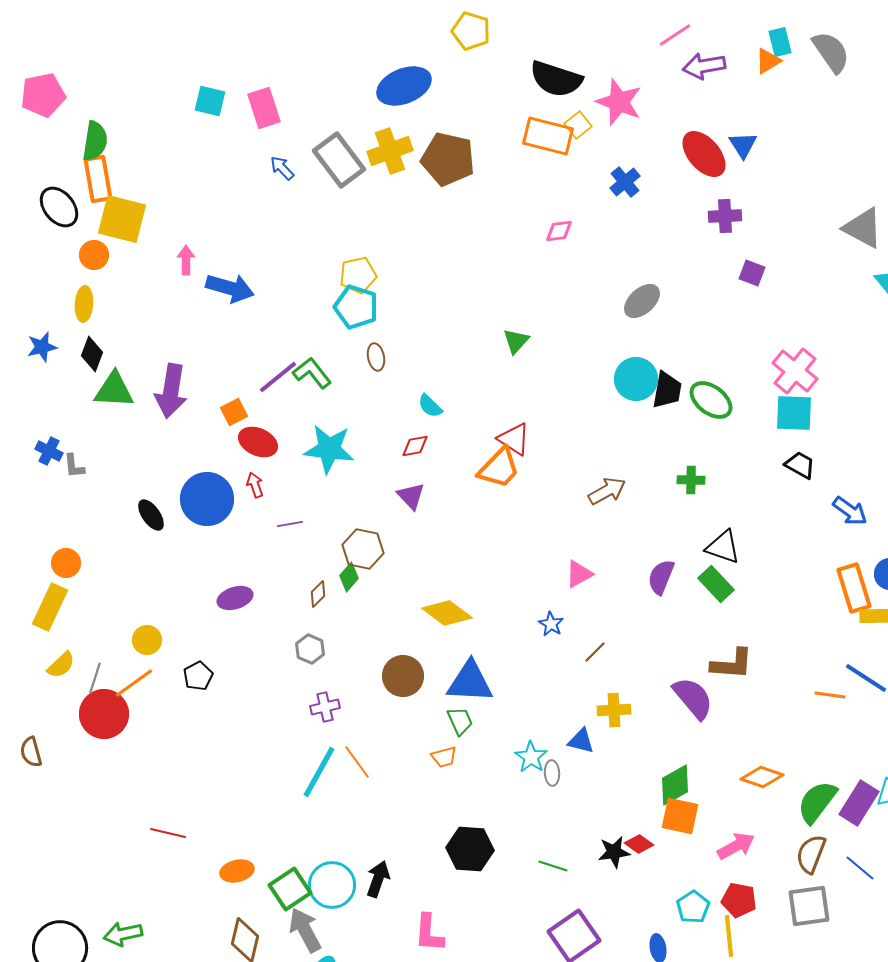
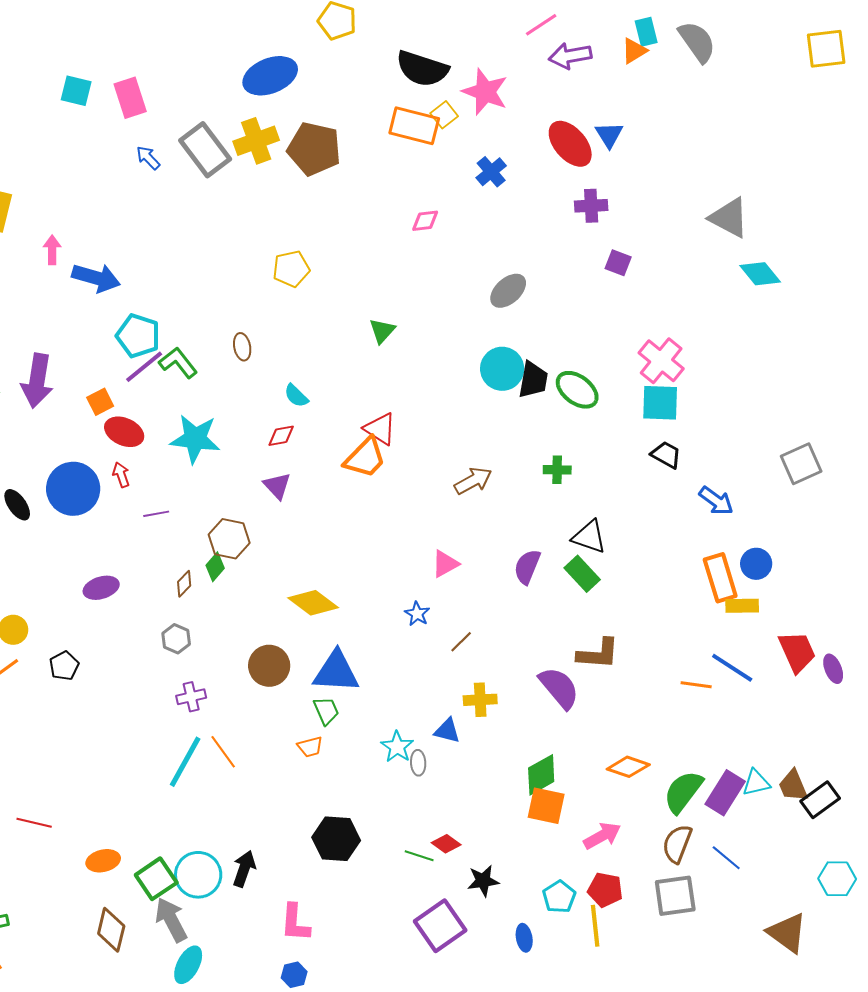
yellow pentagon: (358, 275) -> (291, 269), moved
cyan pentagon: (356, 307) -> (138, 336), moved
red diamond: (639, 844) -> (446, 844), moved
black star: (614, 852) -> (483, 881), moved

